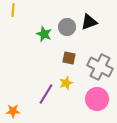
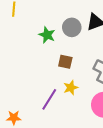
brown square: (69, 58) -> (65, 62), moved

